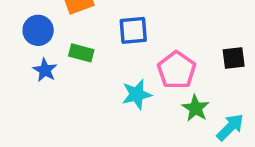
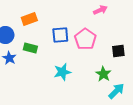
pink pentagon: (177, 70) -> (85, 39), moved
green star: (196, 108) -> (103, 74), moved

